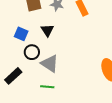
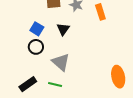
black circle: (32, 52) -> (36, 47), moved
black rectangle: (13, 76) -> (28, 84), moved

